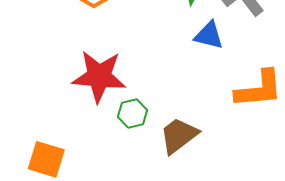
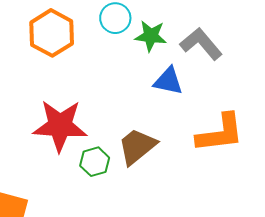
brown trapezoid: (179, 135) -> (137, 146), moved

